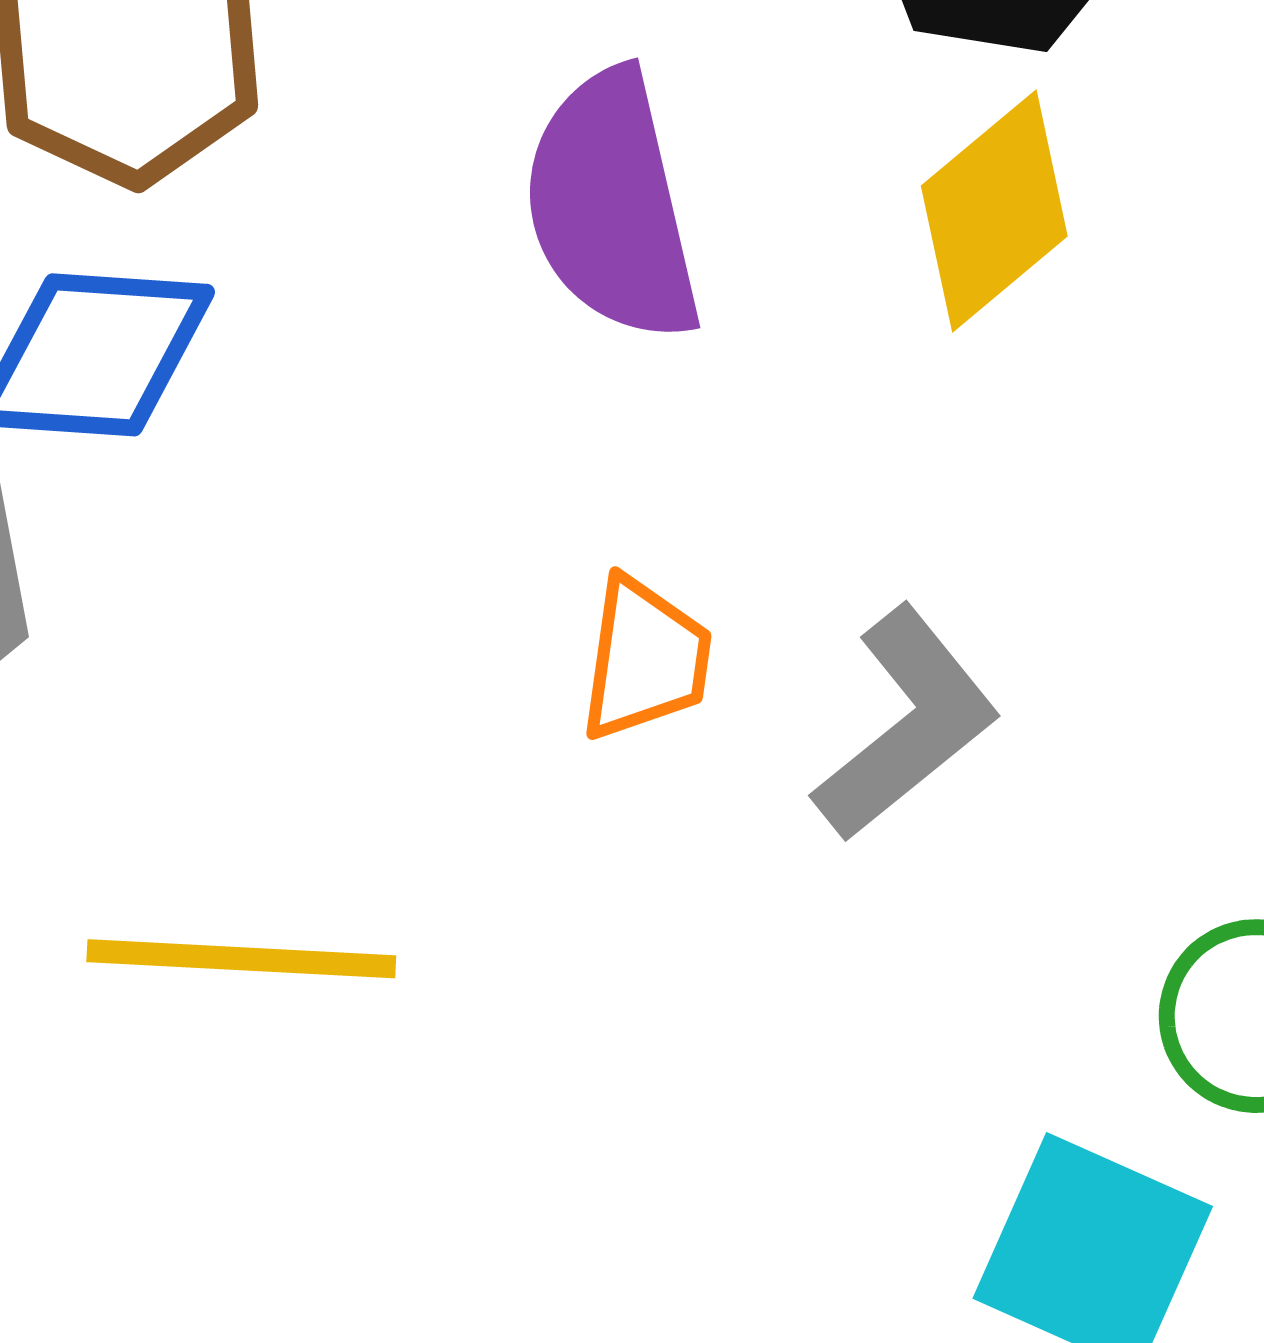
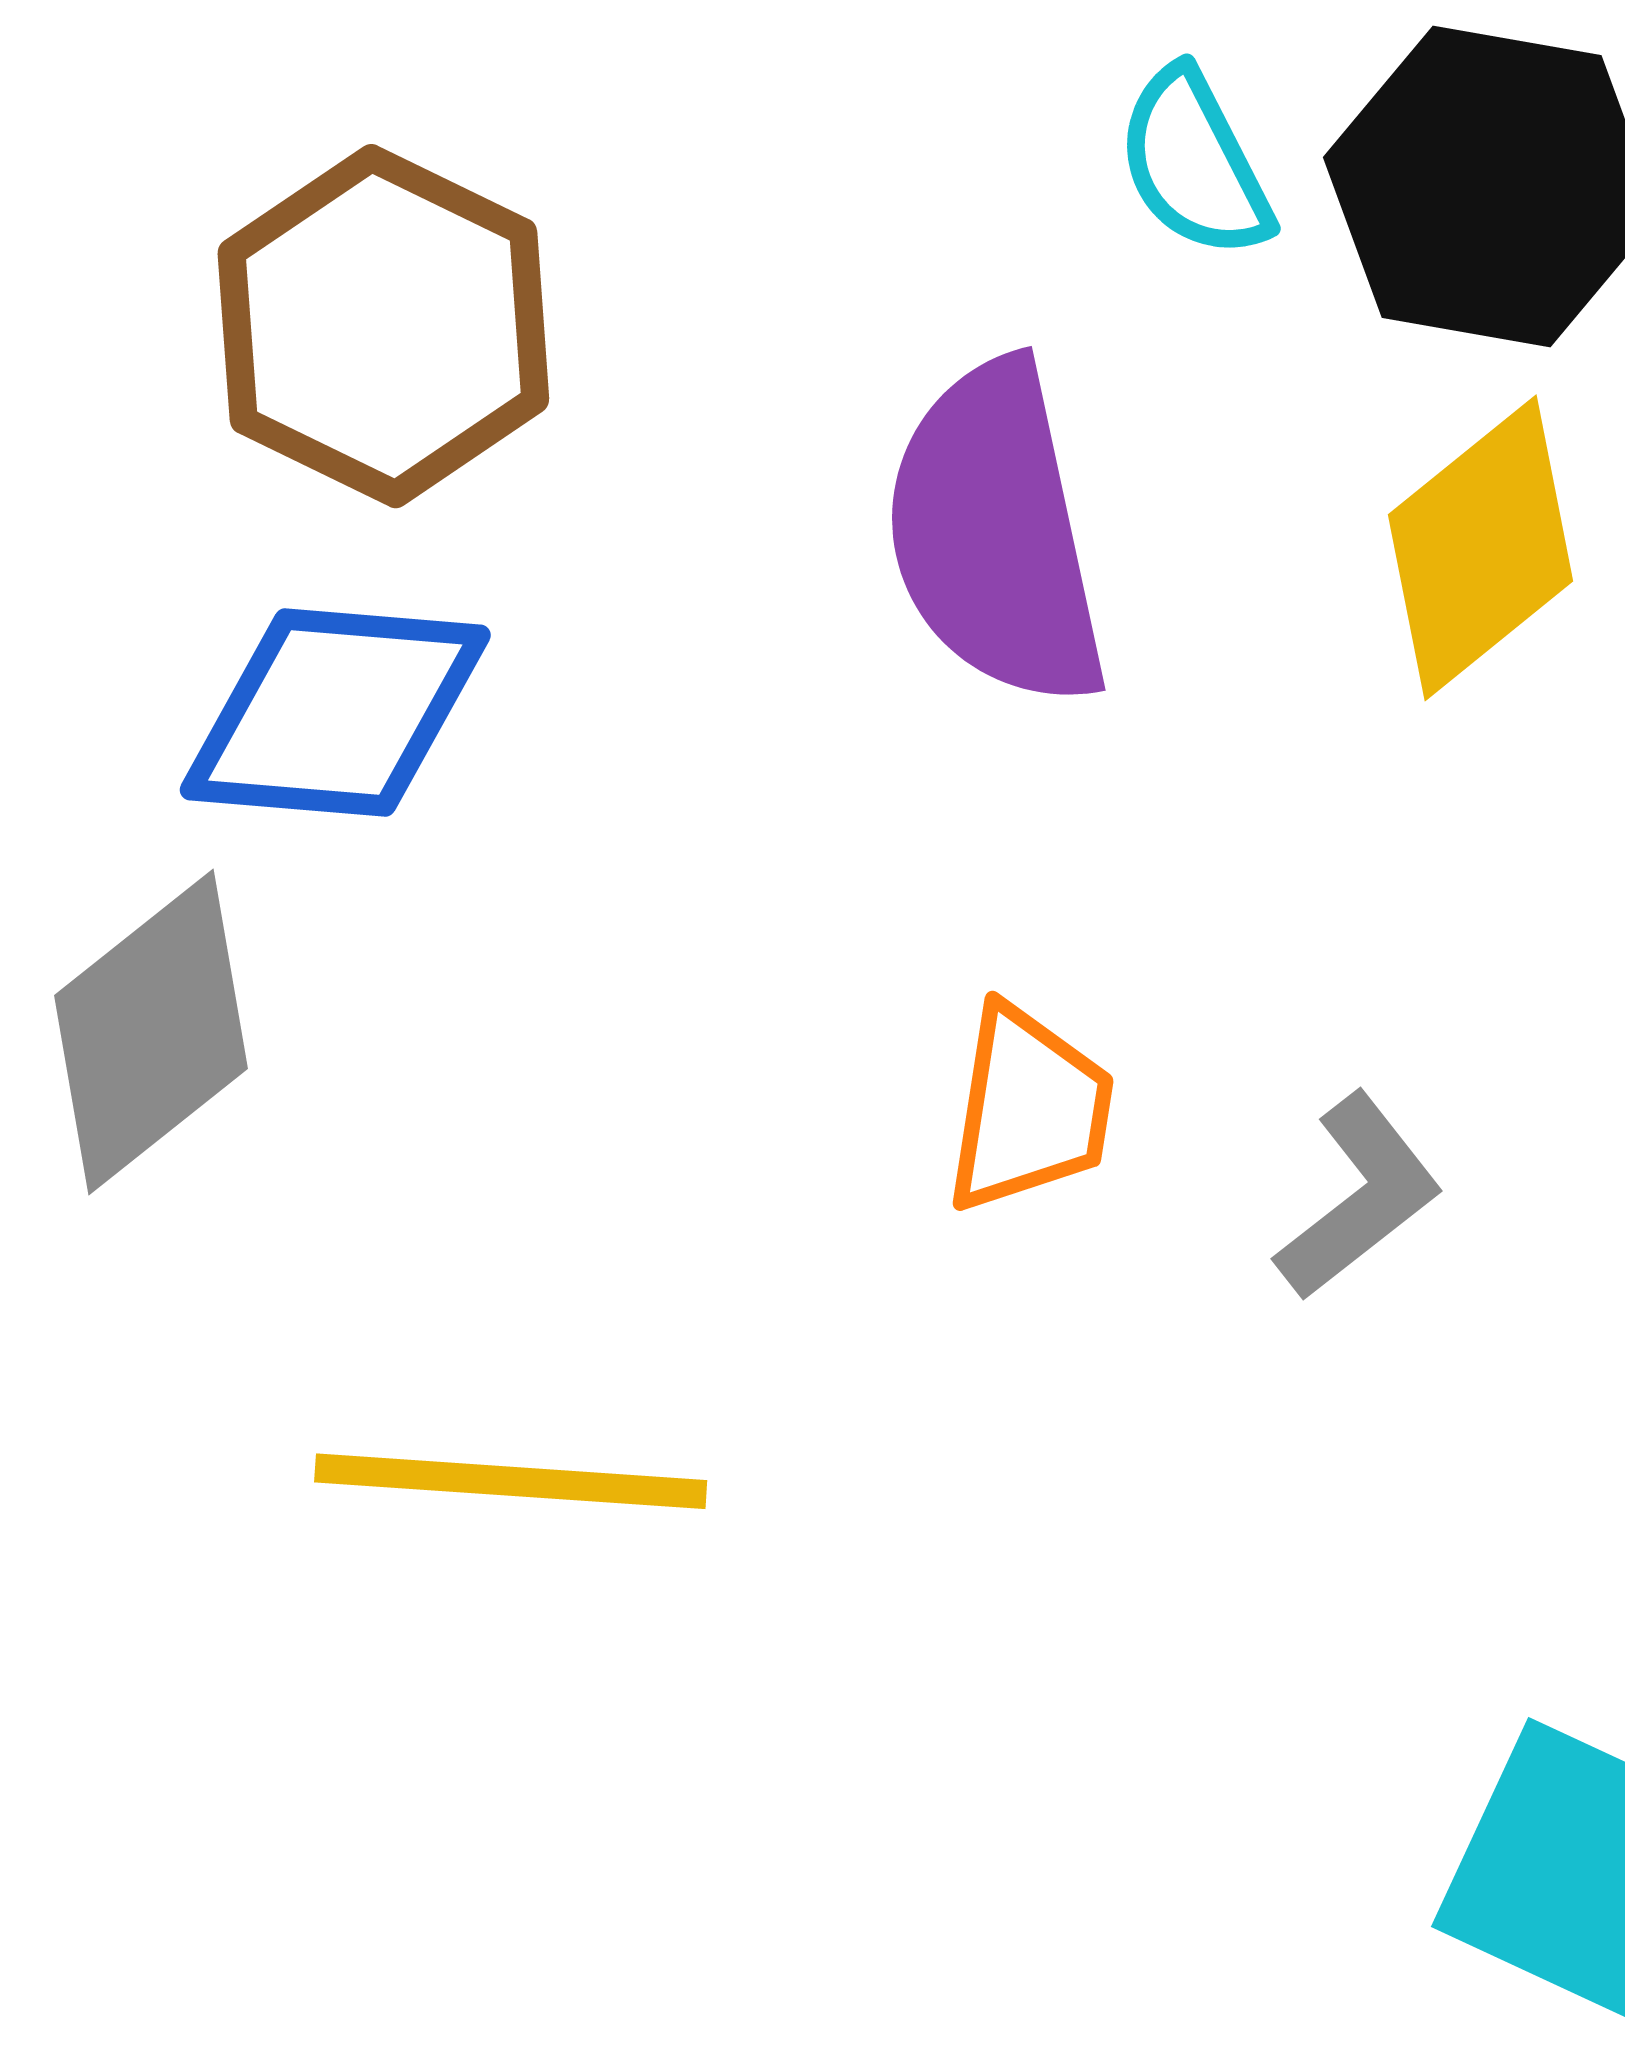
gray L-shape: (906, 724) -> (1359, 1197), size x0.7

